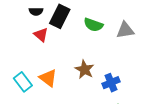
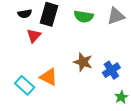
red triangle: (41, 35) -> (34, 36), turned 42

